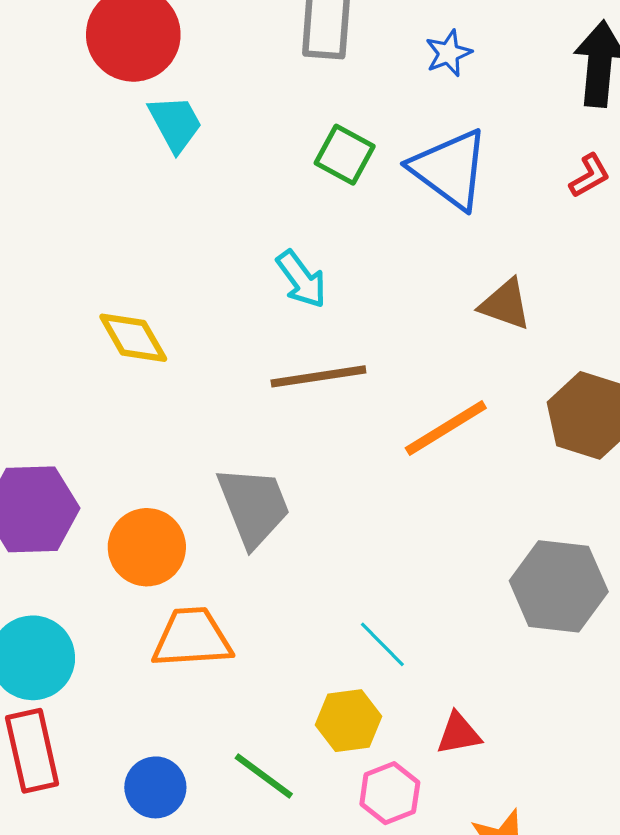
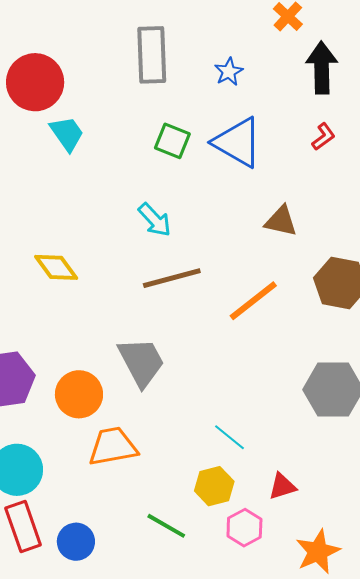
blue circle: (155, 787) -> (76, 542), moved

